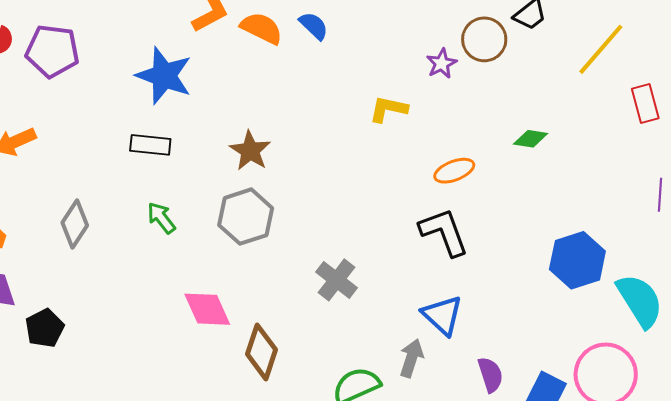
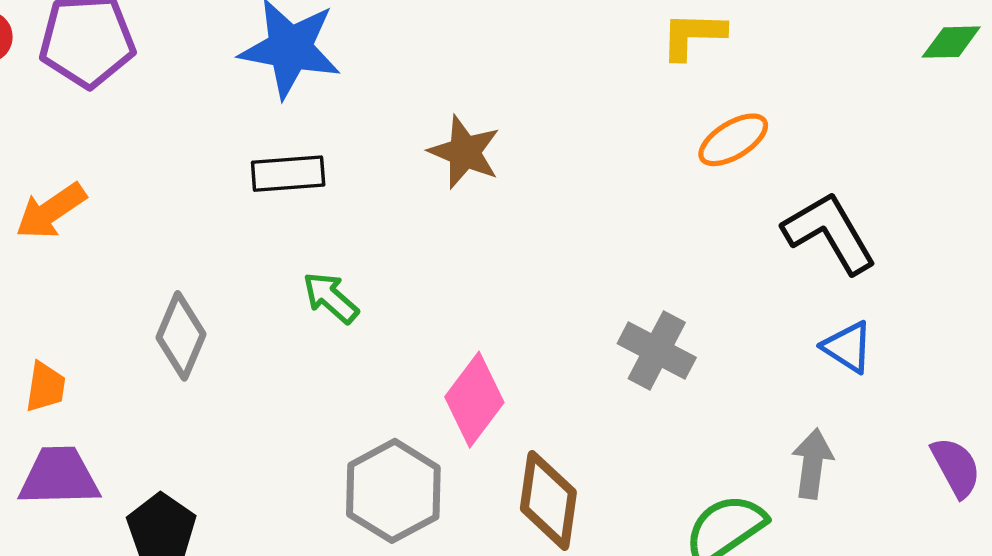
orange ellipse: (454, 171) -> (733, 140), moved
gray hexagon: (246, 217) -> (393, 491), moved
pink diamond: (207, 309) -> (474, 400), moved, turned 72
blue triangle: (442, 315) -> (848, 347), moved, size x0.7

